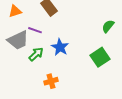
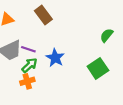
purple line: (35, 30) -> (28, 49), moved
orange cross: (51, 81) -> (27, 81), moved

